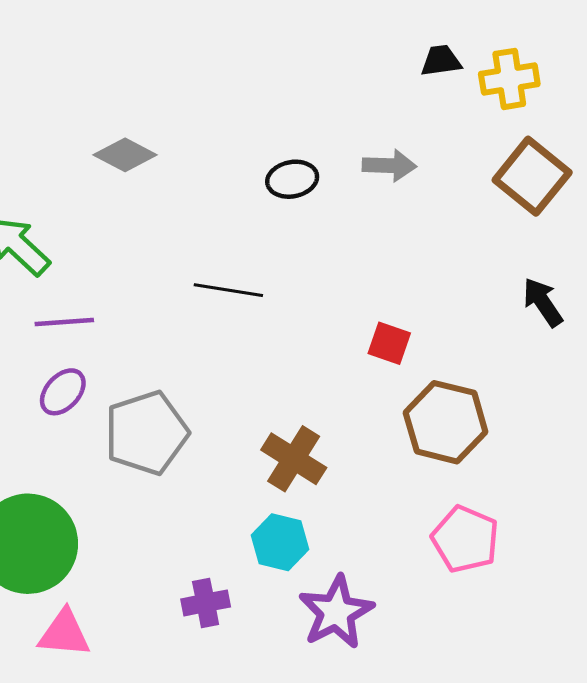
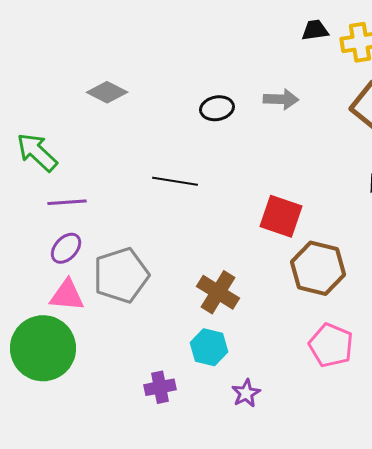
red square: (389, 343) -> (281, 216), size x1.5
purple star: (336, 612) -> (246, 393), size x0.6
pink triangle: (64, 633) -> (67, 295), moved

